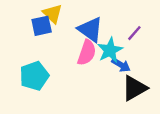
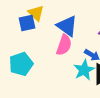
cyan star: (110, 50) -> (84, 70), moved

